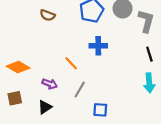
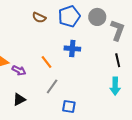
brown semicircle: (47, 15) -> (39, 18), moved
purple arrow: (50, 84) -> (19, 70), moved

